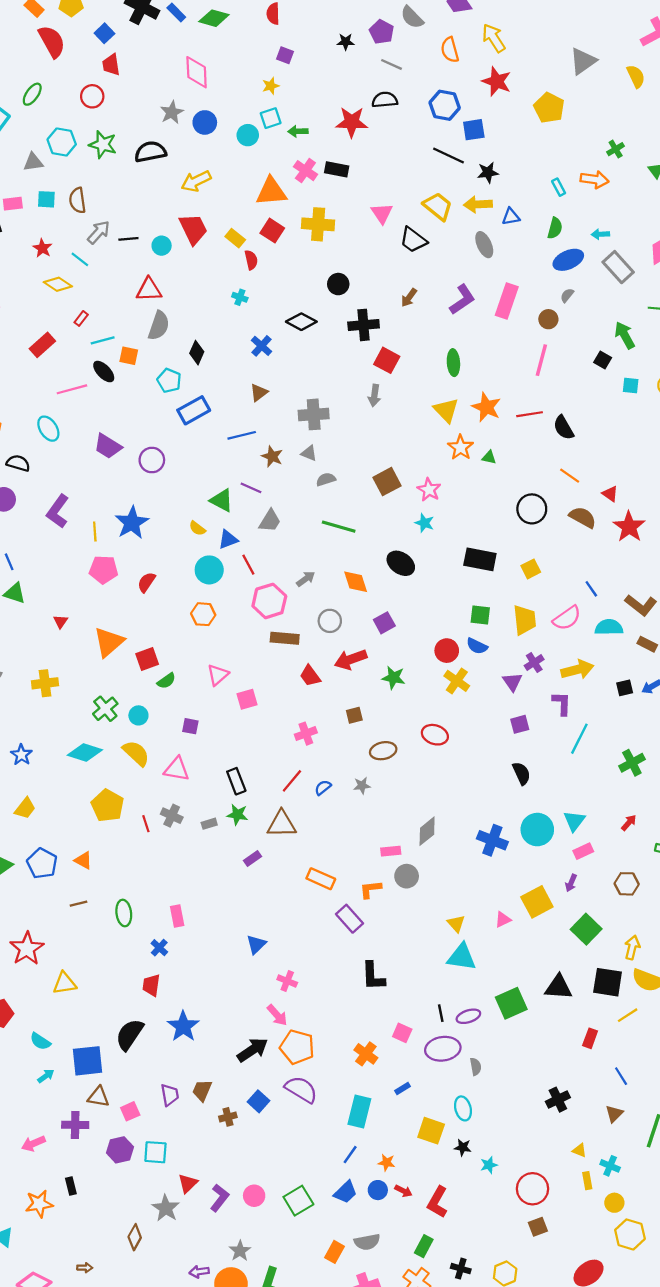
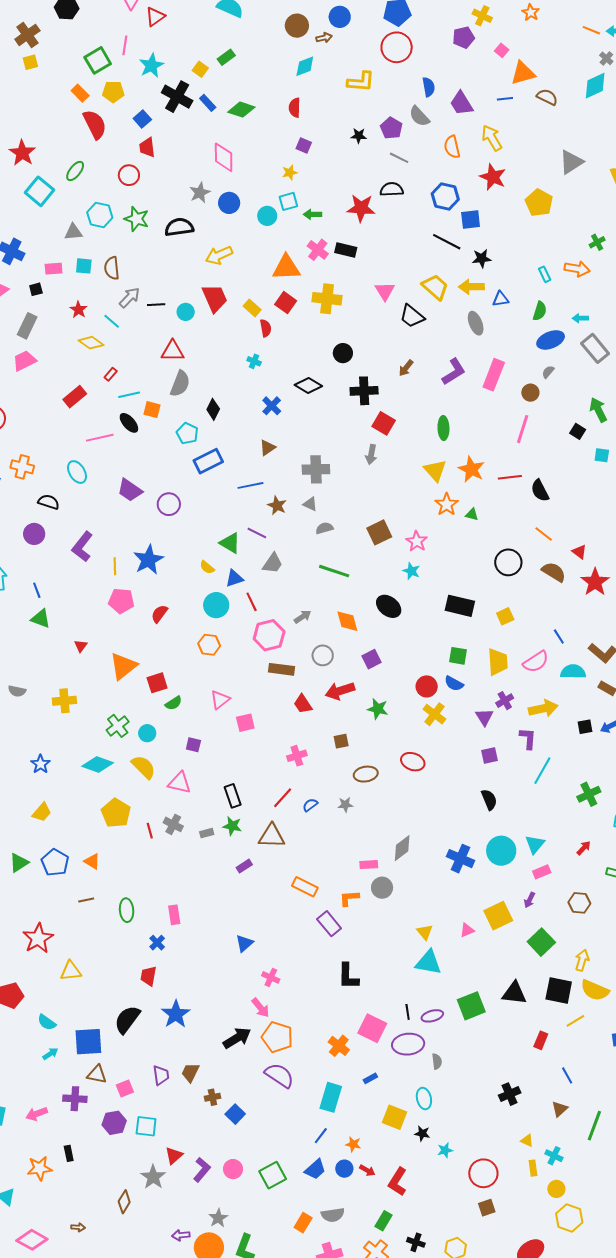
pink square: (402, 1033) -> (372, 1028), size x1.6
blue square: (259, 1101) -> (235, 1114), moved

